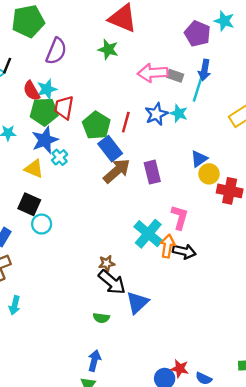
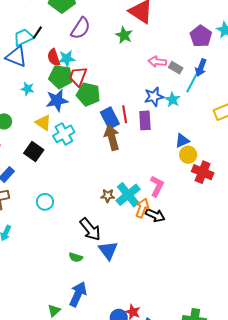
pink arrow: (153, 73) -> (157, 62), size x0.7
red line: (126, 122) -> (125, 114), moved, turned -36
green pentagon: (96, 125) -> (88, 94), moved, turned -30
cyan cross: (60, 157) -> (64, 134), moved, size x1.5
brown arrow: (117, 171) -> (112, 138), turned -75
purple rectangle: (152, 172) -> (145, 120), moved
cyan circle: (42, 224) -> (45, 202), moved
brown star: (107, 263) -> (108, 196), moved
blue triangle: (137, 303) -> (108, 250), turned -35
blue arrow: (94, 361) -> (78, 294), moved, size x1.4

